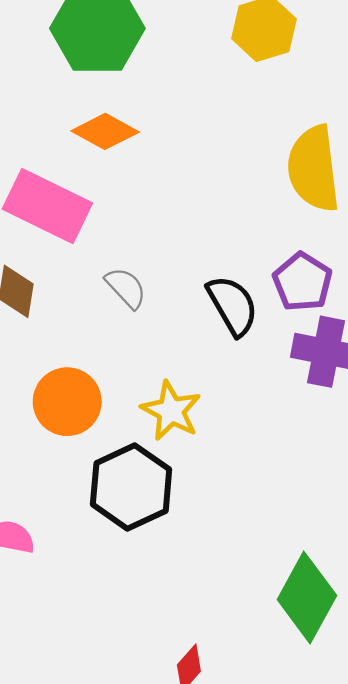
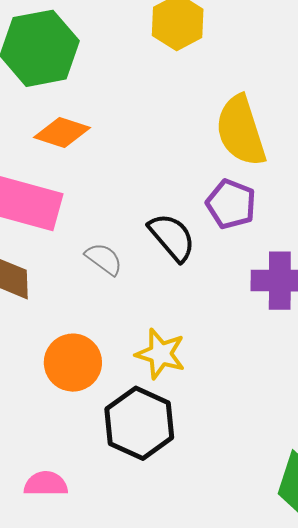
purple pentagon: (302, 282) -> (231, 204), moved
black semicircle: (233, 306) -> (172, 237), moved

